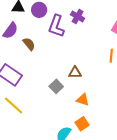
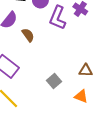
brown triangle: (75, 73) -> (86, 70), moved

